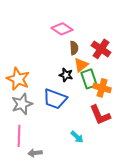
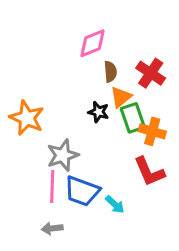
pink diamond: (62, 29) -> (92, 43), turned -55
blue trapezoid: (55, 99) -> (82, 191), moved
gray star: (22, 104) -> (63, 155), moved
pink line: (19, 136) -> (52, 187), moved

